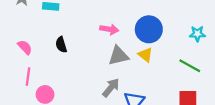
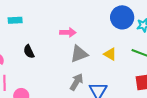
blue circle: (149, 29) -> (122, 17), moved
yellow triangle: (145, 55) -> (110, 54), moved

